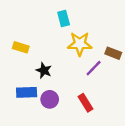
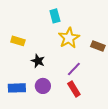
yellow star: (80, 44) -> (69, 38), turned -30
purple line: (94, 68) -> (74, 69), moved
blue rectangle: (27, 92) -> (17, 88), moved

